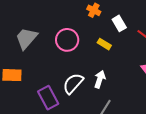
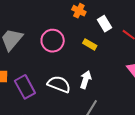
white semicircle: (73, 83) -> (59, 84), turned 70
purple rectangle: (48, 98) -> (25, 87), moved

